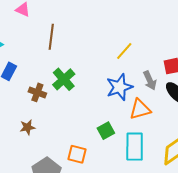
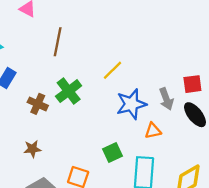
yellow line: (124, 51) -> (113, 70), moved
orange triangle: (140, 109) -> (153, 131), size x0.7
brown star: (27, 127) -> (32, 149), moved

